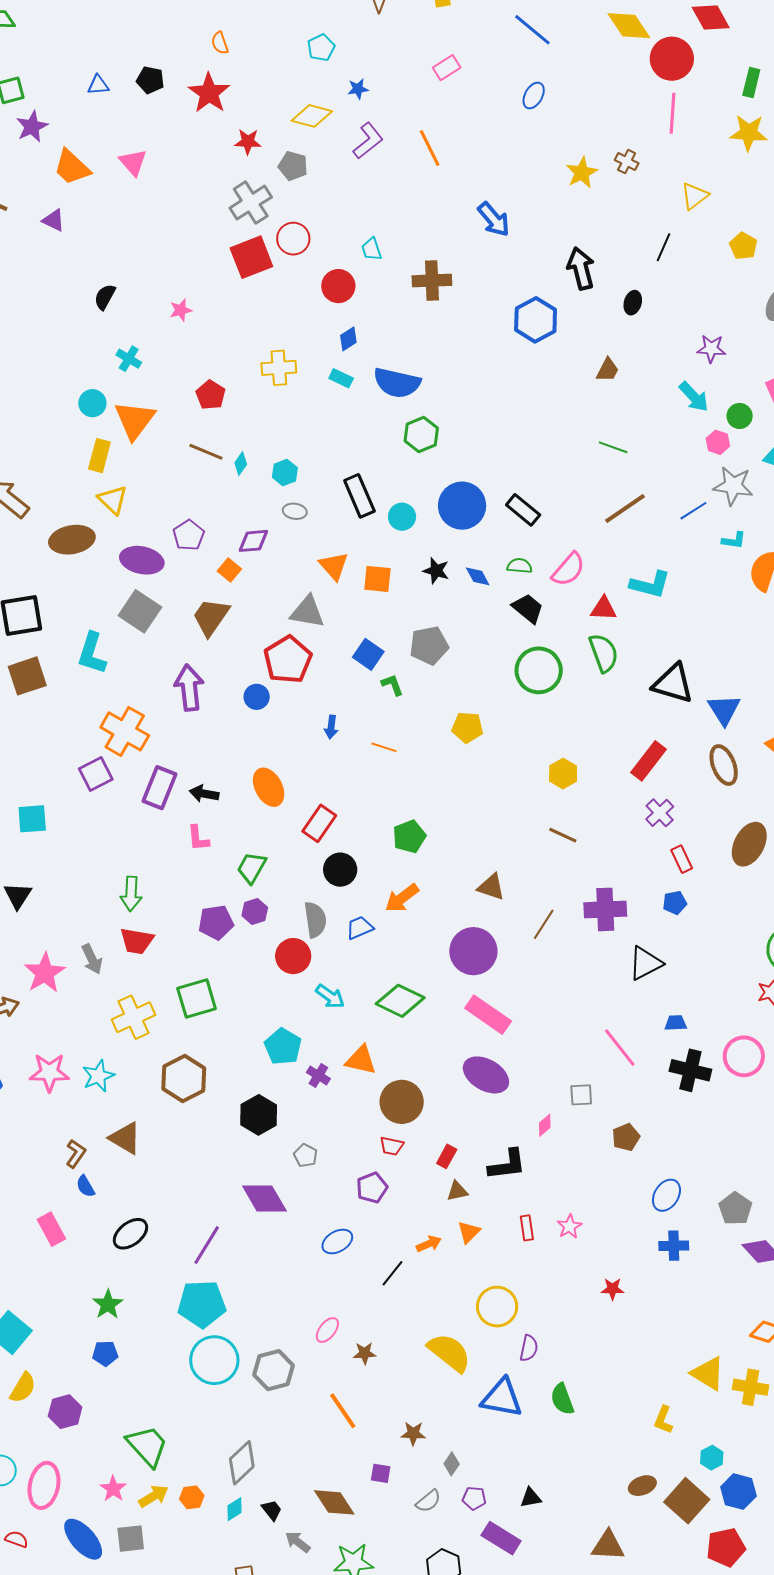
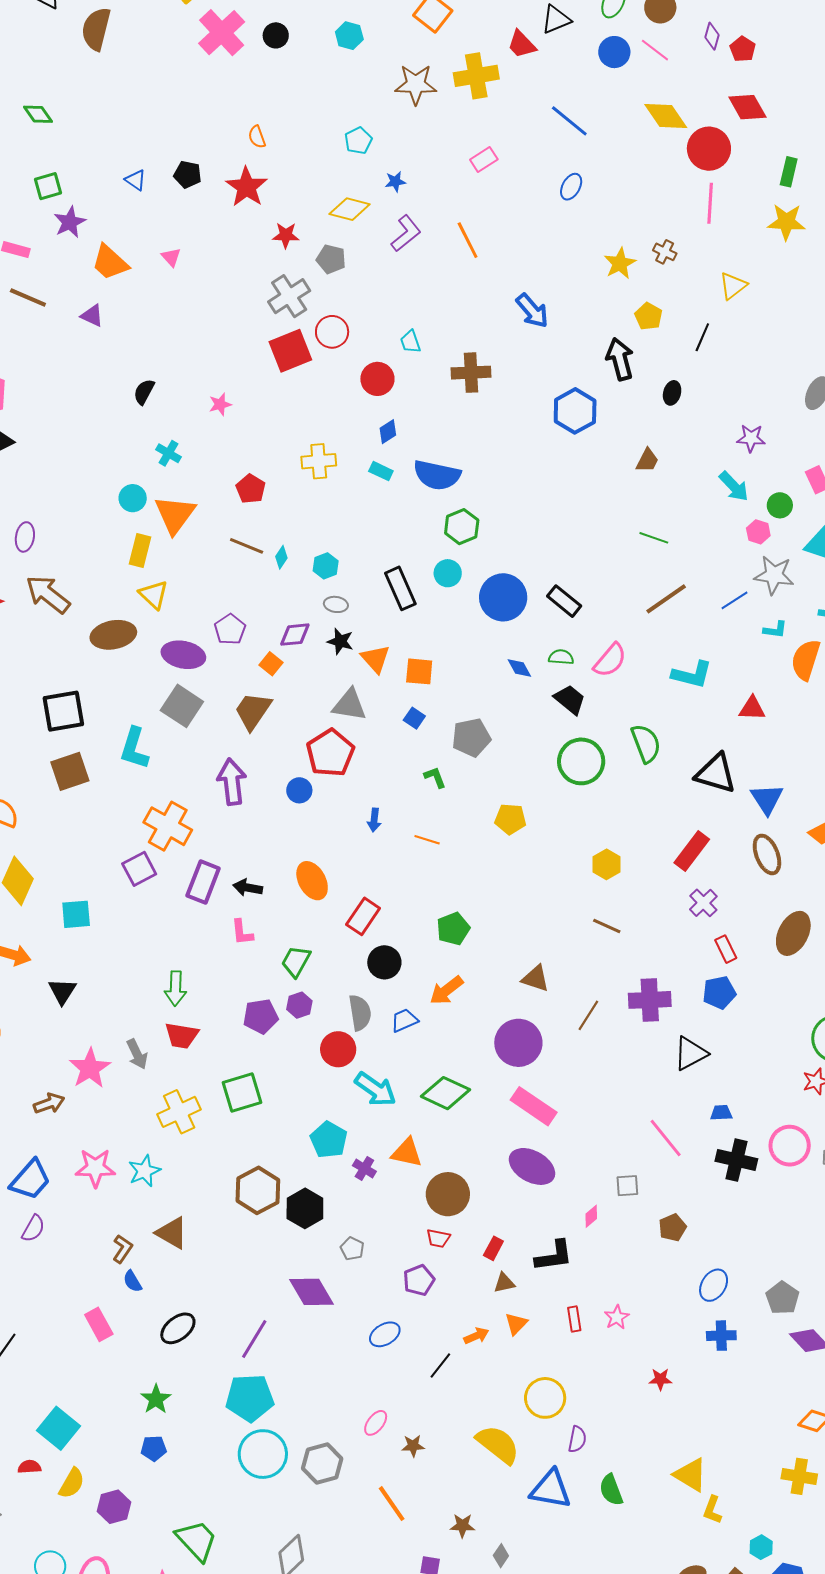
blue triangle: (98, 85) -> (136, 180), turned 40
pink triangle: (133, 162) -> (171, 257), size x0.7
yellow pentagon: (743, 246) -> (648, 316), moved
cyan circle: (402, 517) -> (448, 573), moved
black star: (436, 571) -> (340, 641), moved
red triangle: (604, 608) -> (752, 708), moved
blue square: (368, 654) -> (414, 718), moved, size x0.7
blue pentagon: (675, 903) -> (719, 993), size x1.4
cyan arrow: (330, 996) -> (375, 1089), size x1.4
brown hexagon: (184, 1078) -> (258, 1190), moved
yellow triangle: (708, 1373) -> (691, 1475), moved

